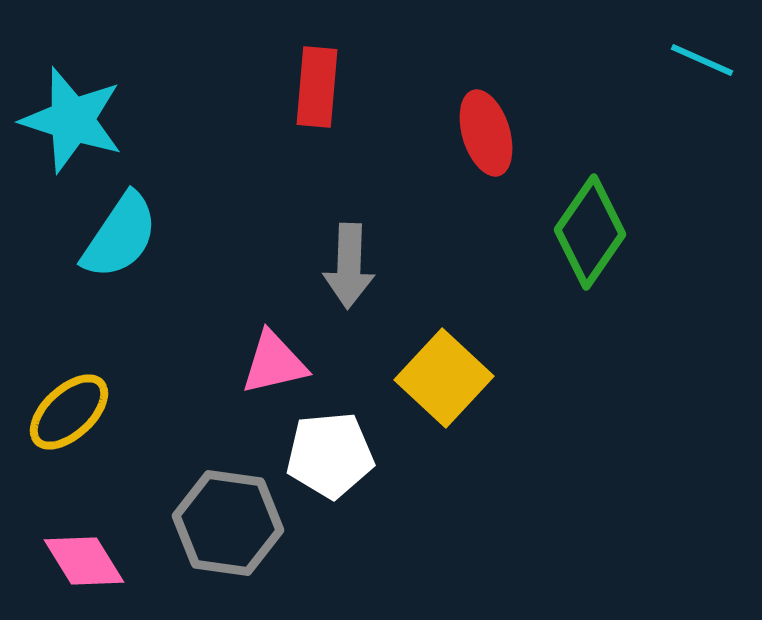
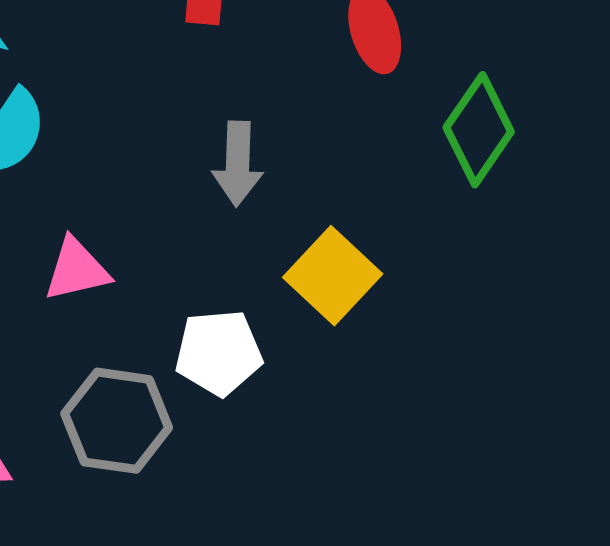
pink triangle: (274, 363) -> (77, 270), moved

